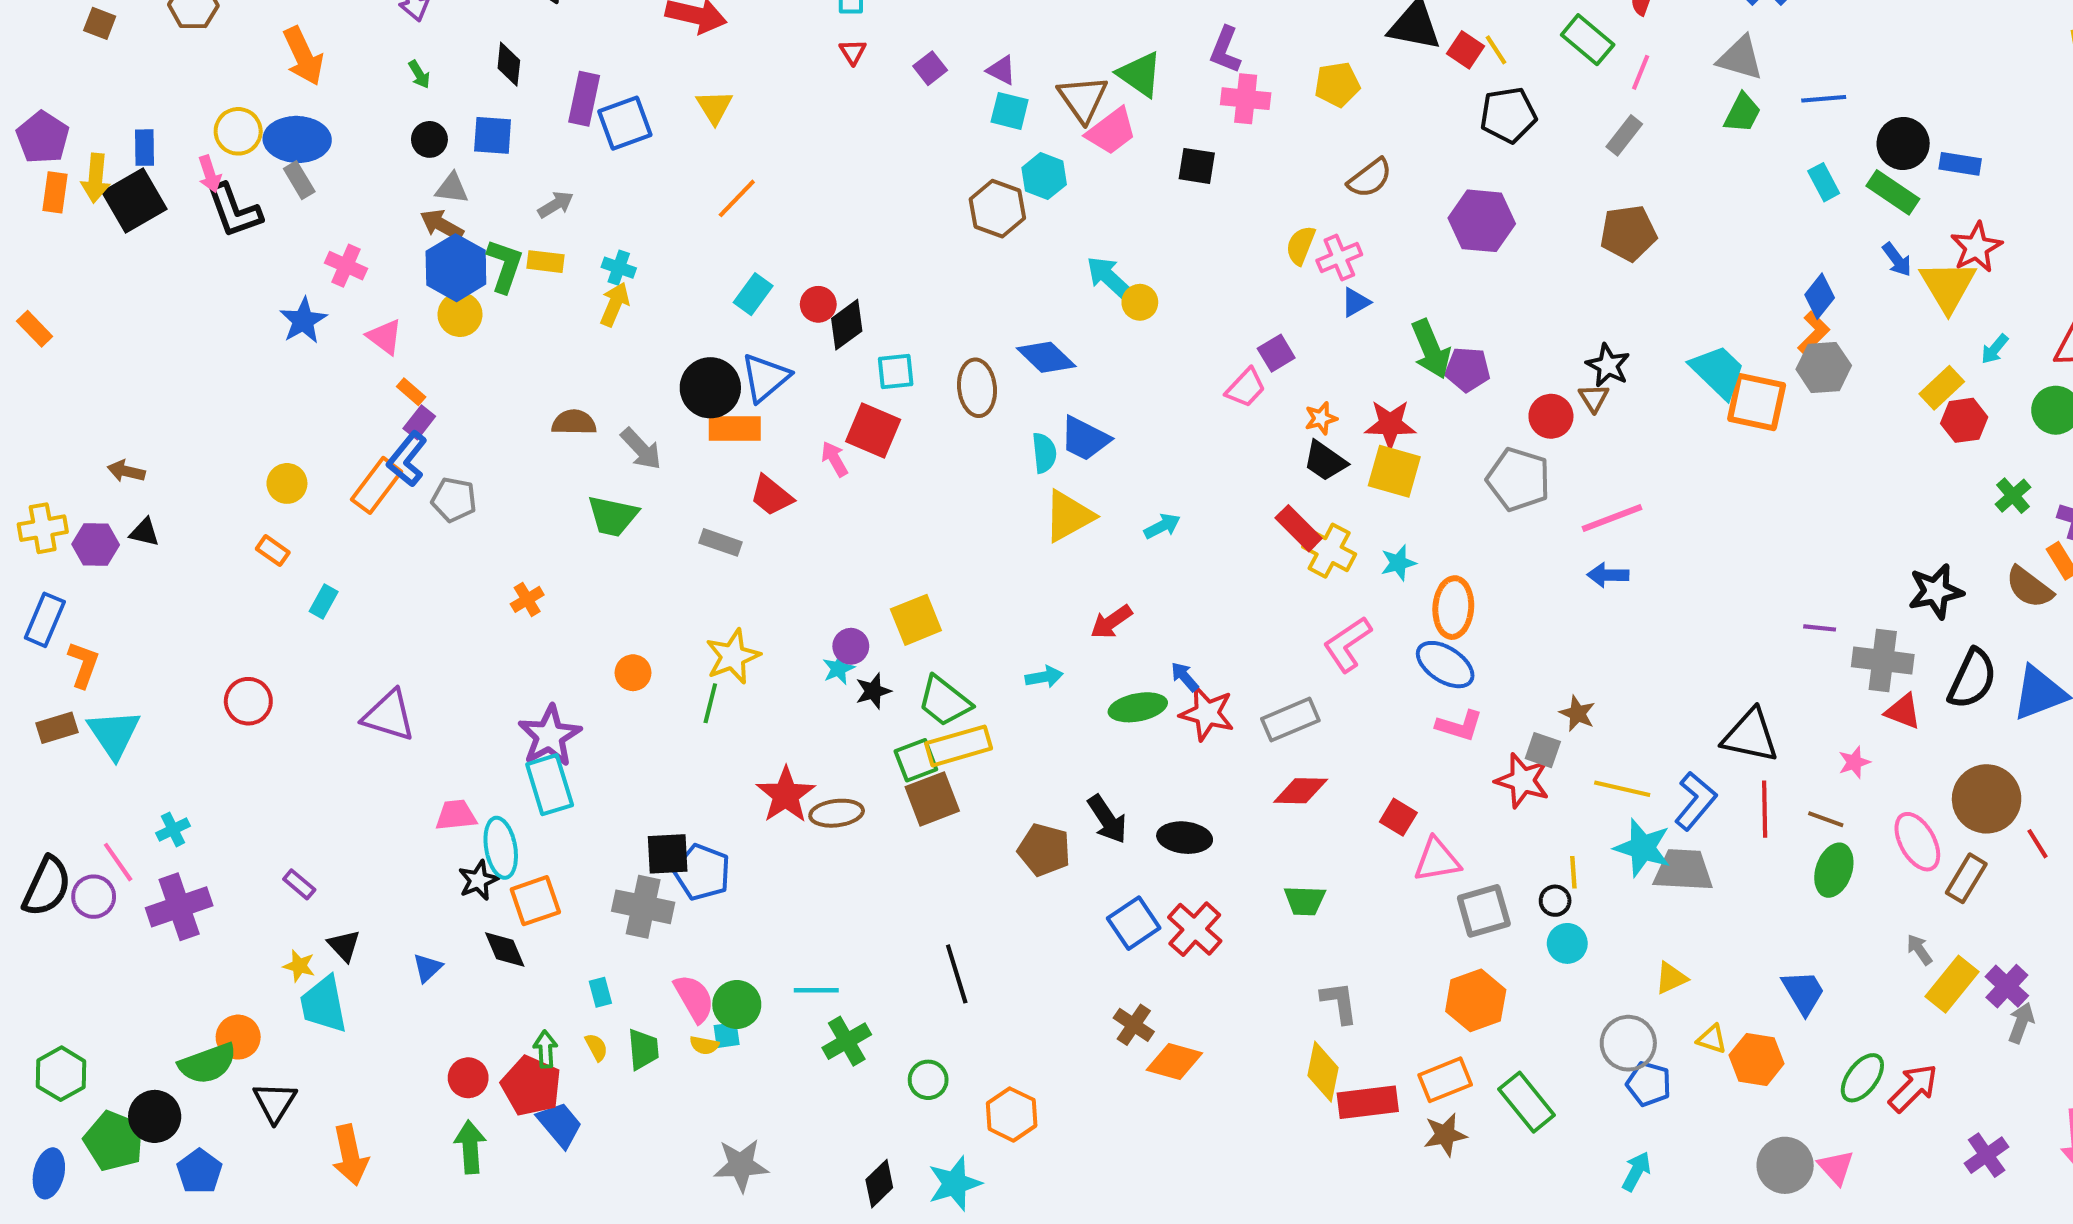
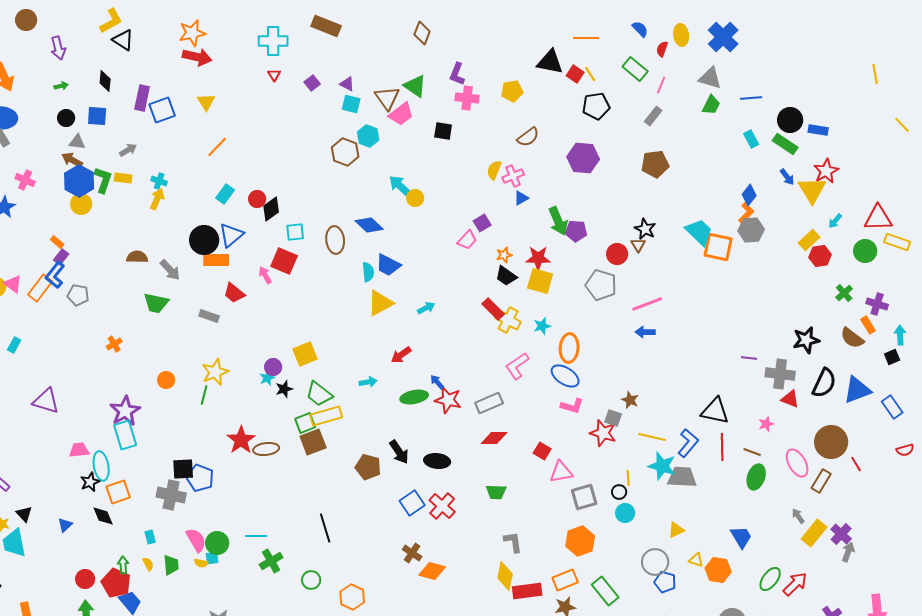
green arrow: (419, 74) -> (61, 86), turned -72
pink triangle: (385, 337) -> (13, 284), moved

